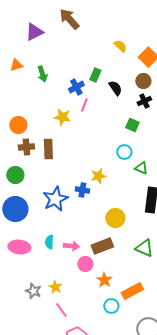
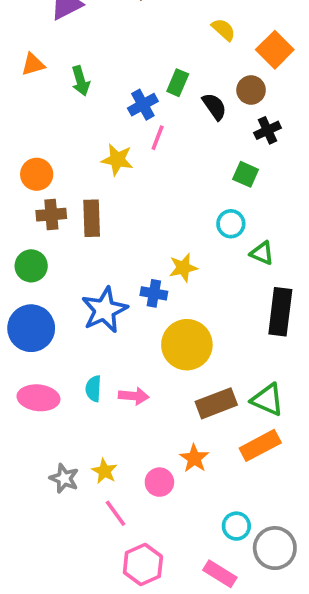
brown circle: (143, 81) -> (251, 90), moved
yellow circle: (115, 218) -> (187, 345), moved, size x1.4
brown rectangle: (102, 246) -> (216, 403), moved
pink circle: (85, 264) -> (159, 482), moved
orange rectangle: (132, 291) -> (260, 445), moved
cyan circle: (111, 306) -> (236, 526), moved

